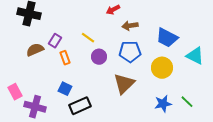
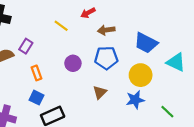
yellow line: (88, 38) -> (61, 26), moved
orange rectangle: (65, 58) -> (36, 73), moved
brown triangle: (124, 84) -> (100, 92), size x0.6
blue star: (163, 104) -> (135, 100), moved

